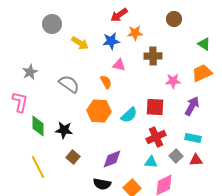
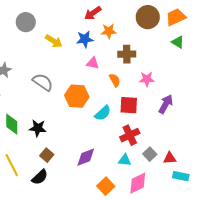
brown circle: (174, 19) -> (148, 17), size x1.5
orange trapezoid: (202, 73) -> (176, 17), moved
orange semicircle: (106, 82) -> (115, 80), moved
orange hexagon: (99, 111) -> (77, 96), moved
cyan rectangle: (193, 138) -> (181, 176), moved
black semicircle: (102, 184) -> (40, 177), moved, turned -54

